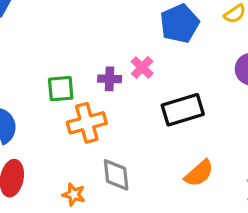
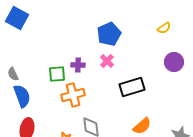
blue pentagon: (180, 24) -> (109, 34), moved
purple cross: (110, 79) -> (78, 65), moved

